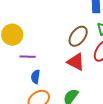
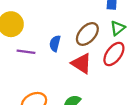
blue semicircle: (35, 77) -> (55, 43), moved

